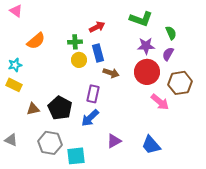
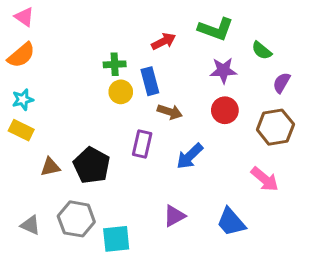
red arrow: (97, 27) -> (164, 41), moved
green semicircle: (171, 33) -> (262, 51), turned 152
orange semicircle: (36, 41) -> (21, 55), moved
purple semicircle: (168, 54) -> (282, 83), moved
red circle: (147, 72) -> (225, 110), size x0.7
pink arrow: (160, 102) -> (265, 179), moved
blue arrow: (90, 118) -> (190, 156), moved
gray triangle: (11, 140) -> (30, 225), moved

